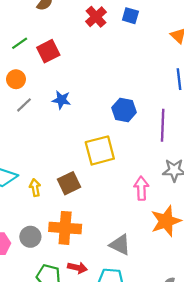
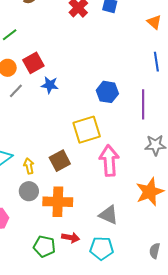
red square: (48, 51) -> (33, 63), moved
pink arrow: (141, 188) -> (109, 161), moved, size x1.4
gray circle: (30, 237) -> (29, 191), moved

